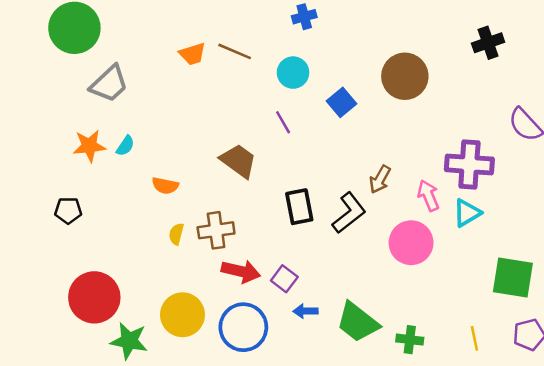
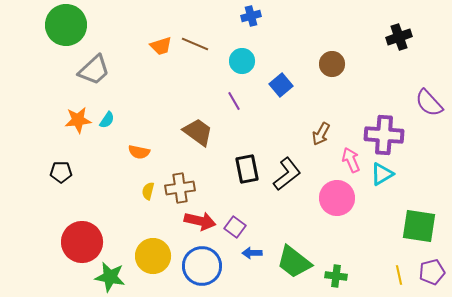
brown circle: (405, 76) -> (332, 64), size x0.7
brown arrow: (380, 179) -> (321, 134), moved
yellow line: (474, 338) -> (399, 275), moved

